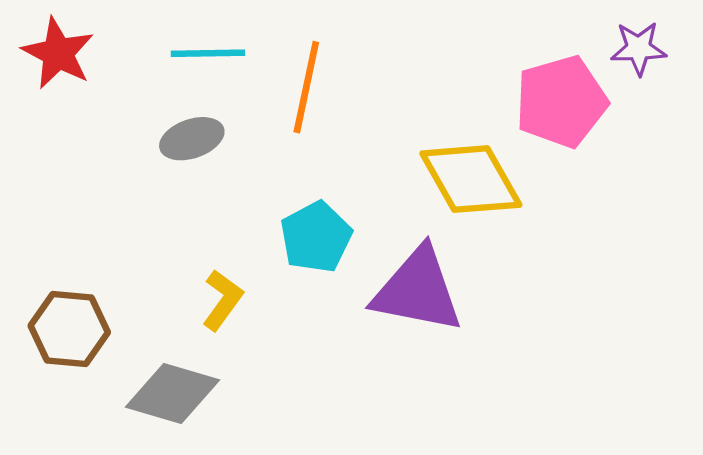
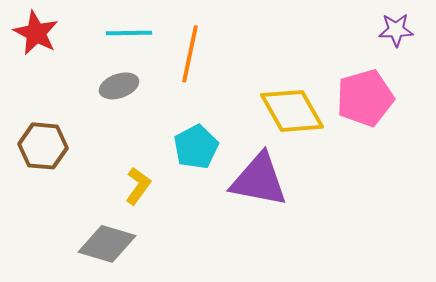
pink pentagon: (561, 102) -> (365, 98), moved
brown hexagon: (69, 329) -> (43, 146), moved

